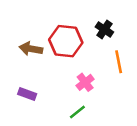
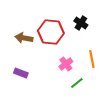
orange line: (119, 62) -> (92, 59), moved
green line: (77, 112) -> (77, 83), moved

